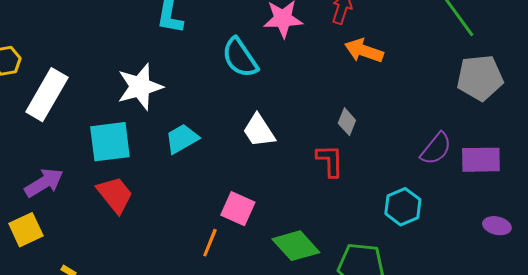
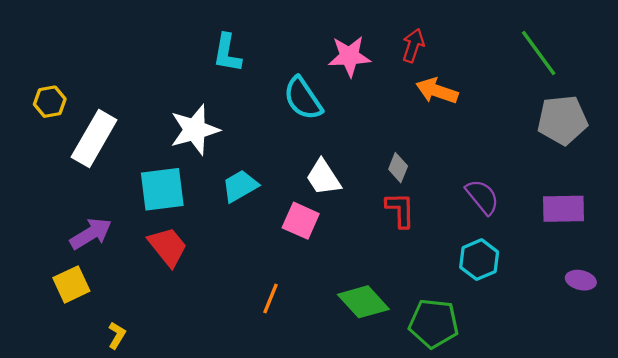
gray diamond: (347, 122) -> (398, 168), moved
purple semicircle: (436, 149) -> (482, 197), moved, turned -78
pink square: (238, 209) -> (301, 221), moved

